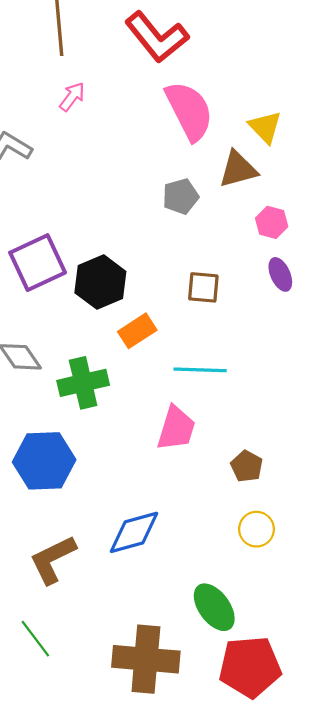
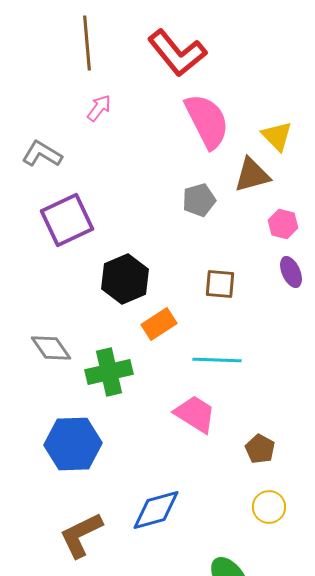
purple square: (38, 263) -> (67, 220), moved
pink trapezoid: (176, 428) -> (195, 414), turned -75

